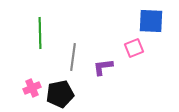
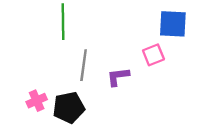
green line: (40, 33) -> (63, 22), moved

